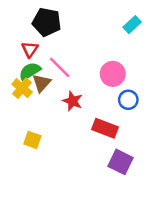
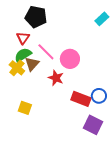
pink circle: (113, 74) -> (70, 59), moved
blue circle: (128, 100) -> (99, 96), moved

